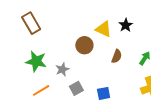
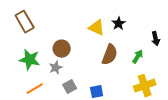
brown circle: (84, 45) -> (62, 49), moved
brown semicircle: (117, 56) -> (110, 55), size x1.5

